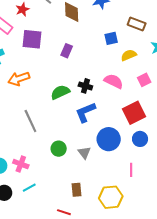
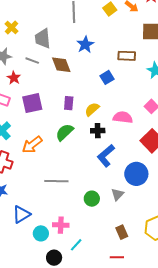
yellow semicircle: (129, 55) -> (92, 109), moved
green semicircle: (60, 92) -> (64, 132), moved
gray line: (30, 121) -> (56, 181), turned -45
gray triangle: (84, 153) -> (117, 194), turned 40

